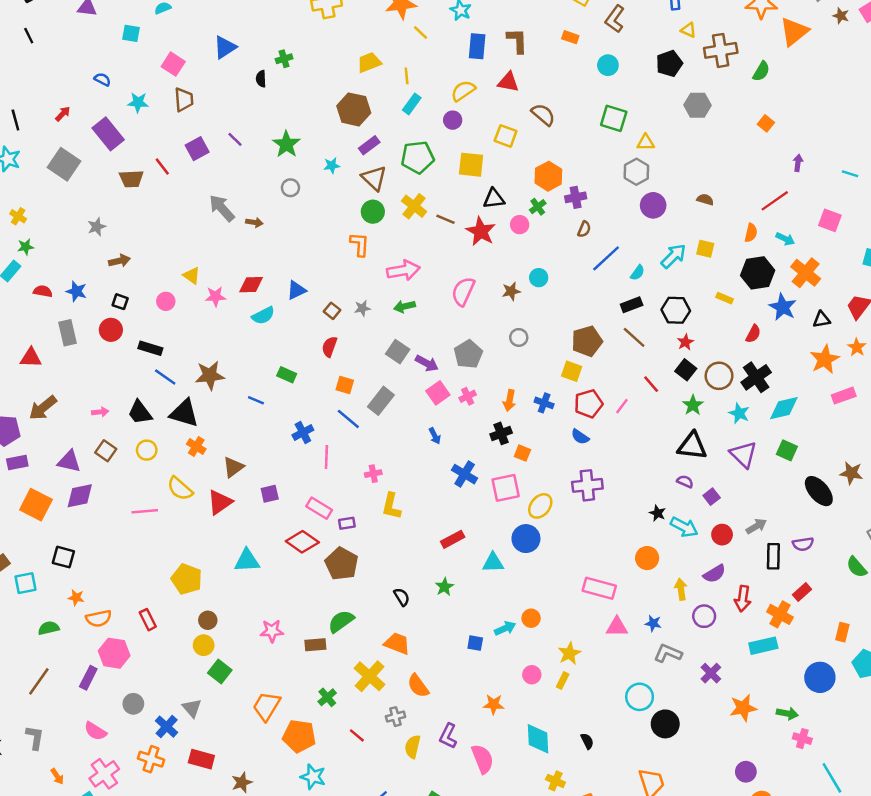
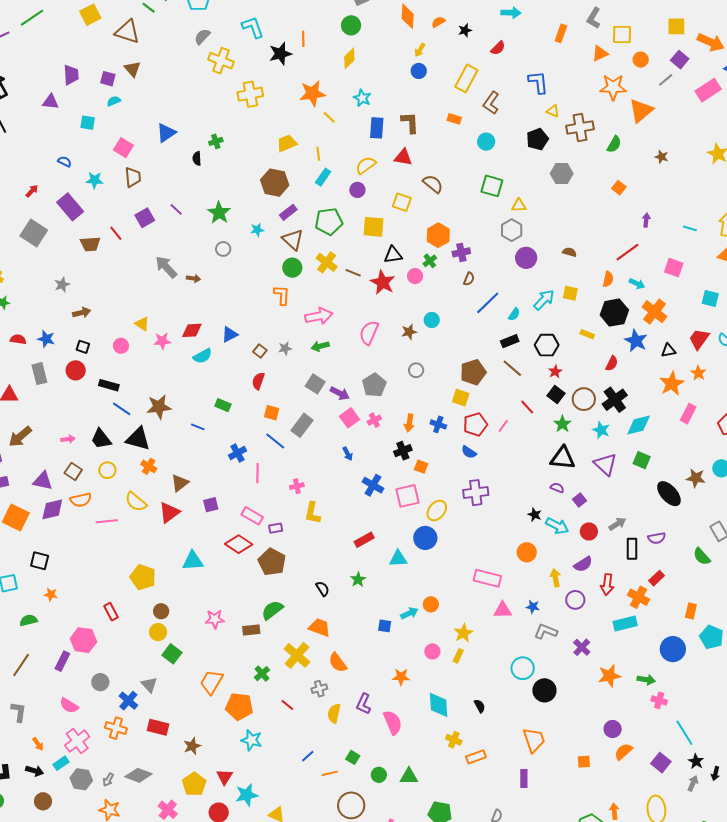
brown star: (841, 16) -> (662, 157), moved
pink rectangle: (844, 396) -> (688, 414), turned -42
orange semicircle: (99, 618) -> (81, 500), moved

